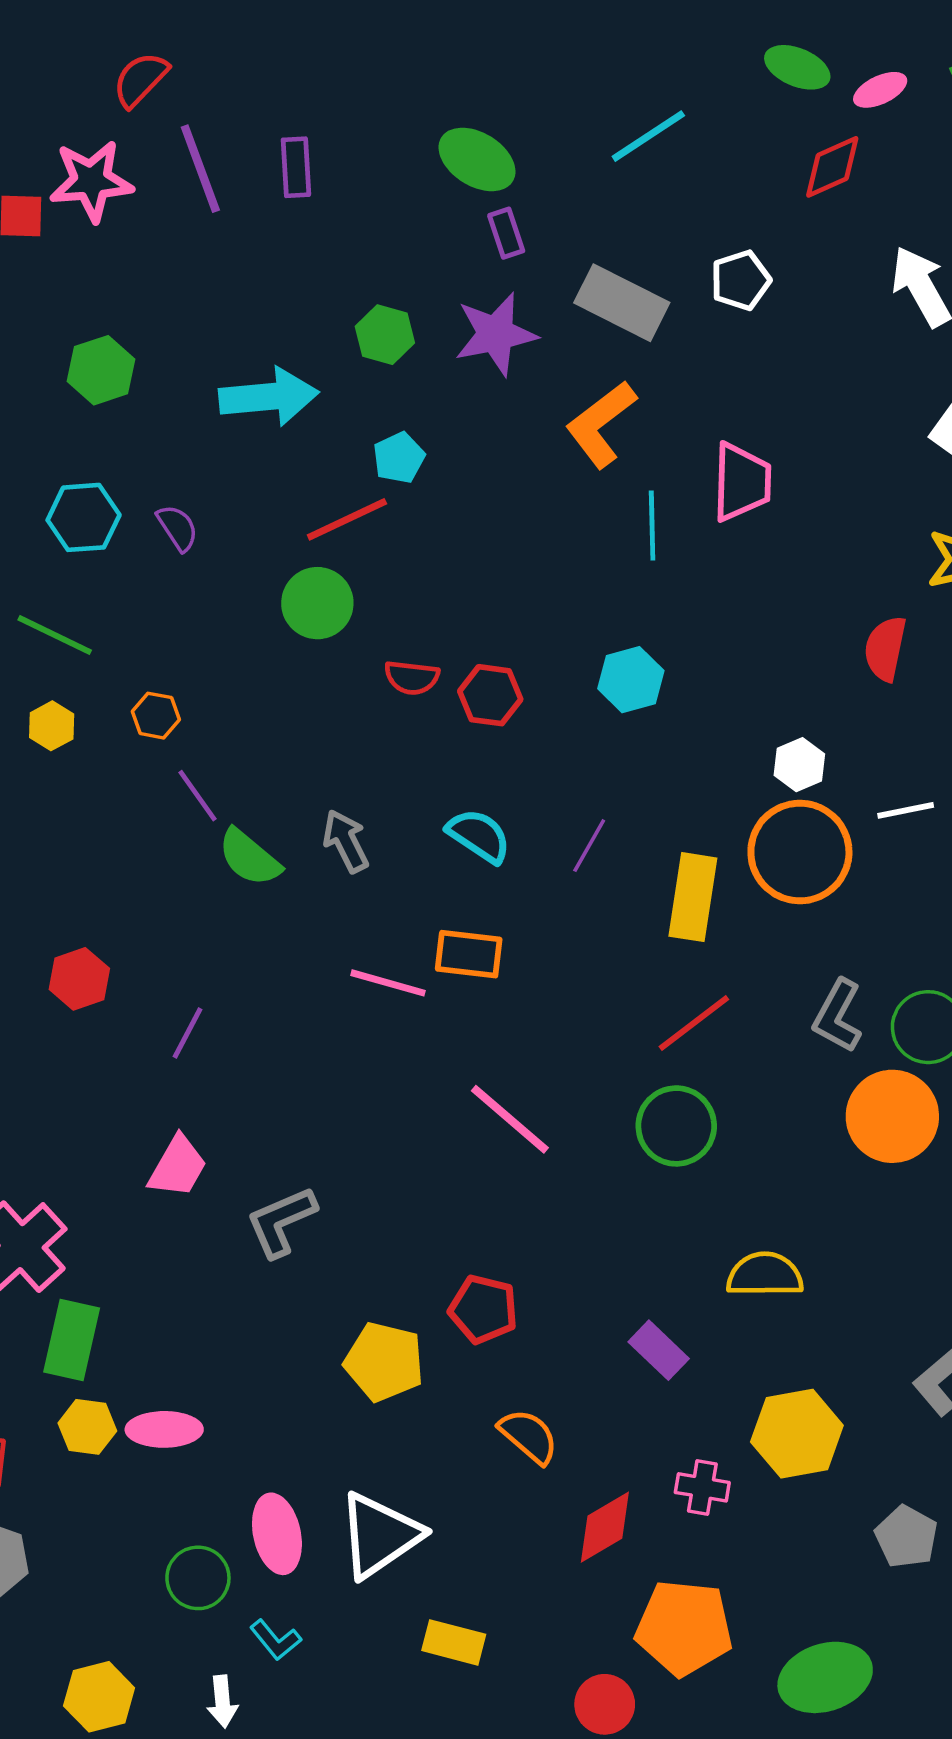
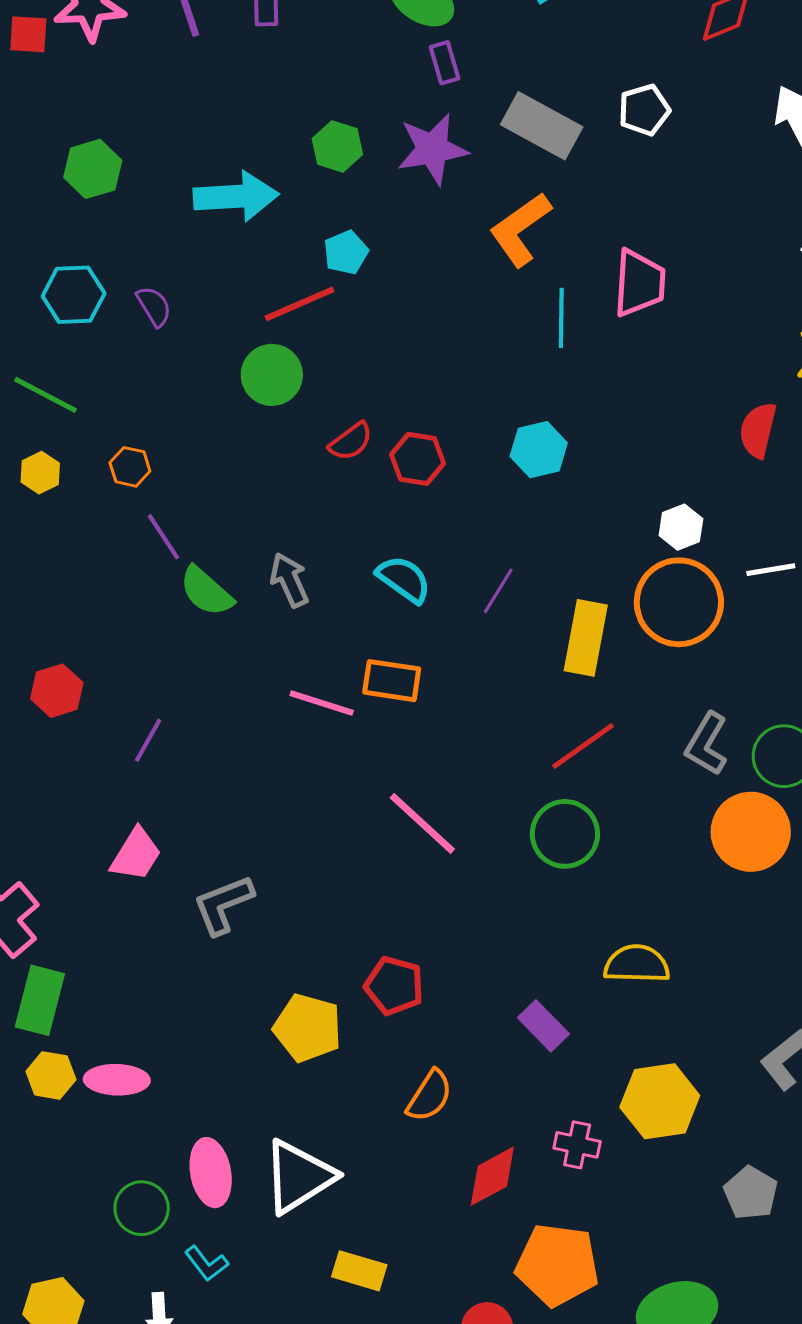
red semicircle: (412, 677) -> (351, 441), turned -45
orange semicircle: (529, 1436) -> (429, 1096), turned 80

